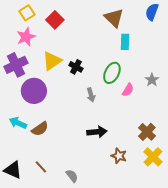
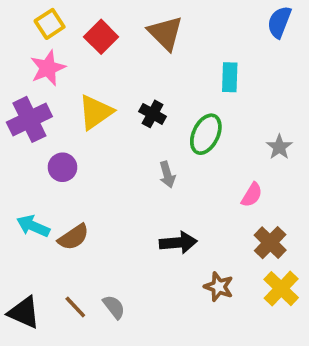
brown triangle: (114, 18) -> (165, 33), moved
black cross: (76, 67) -> (153, 114), moved
pink semicircle: (128, 90) -> (252, 195), moved
purple circle: (34, 91) -> (62, 167), size x0.6
gray semicircle: (72, 176) -> (114, 307), moved

